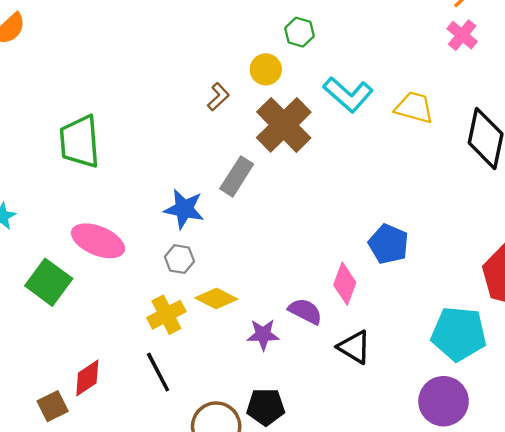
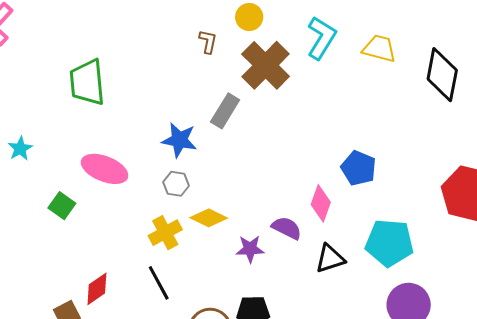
cyan L-shape: (348, 94) -> (321, 38), turned -99
brown L-shape: (218, 97) -> (208, 42), turned -35
green square: (49, 282) -> (62, 206), size x0.7
cyan pentagon: (459, 334) -> (389, 243), moved
black triangle: (354, 347) -> (330, 259), turned -48

